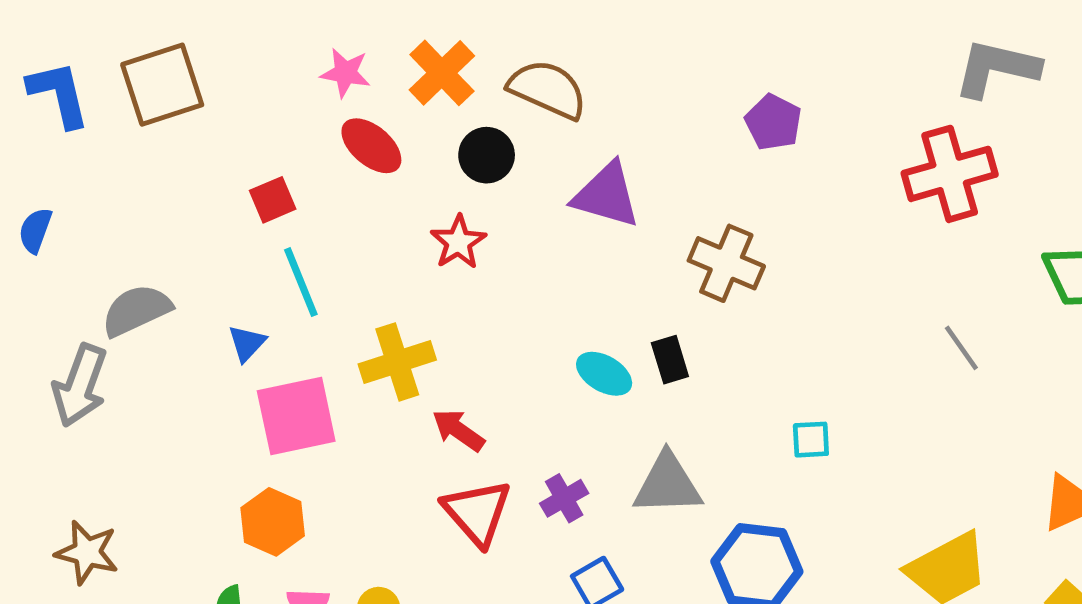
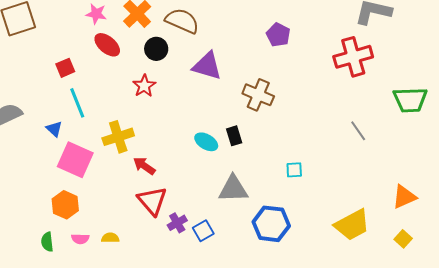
blue triangle: (247, 343) -> (54, 129), turned -30
pink square: (296, 416) -> (75, 160), turned 36
purple cross: (564, 498) -> (177, 223), moved

